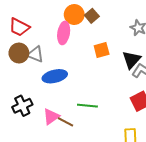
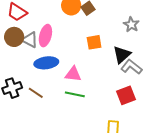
pink ellipse: (64, 33) -> (45, 36), moved
pink triangle: (51, 116) -> (73, 74), moved, turned 36
brown line: (65, 122) -> (36, 93), moved

